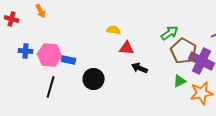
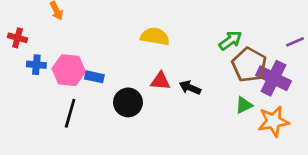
red cross: (12, 19) -> (18, 38), moved
yellow semicircle: (114, 30) -> (155, 36), size x1.5
red triangle: (127, 48) -> (160, 81), moved

